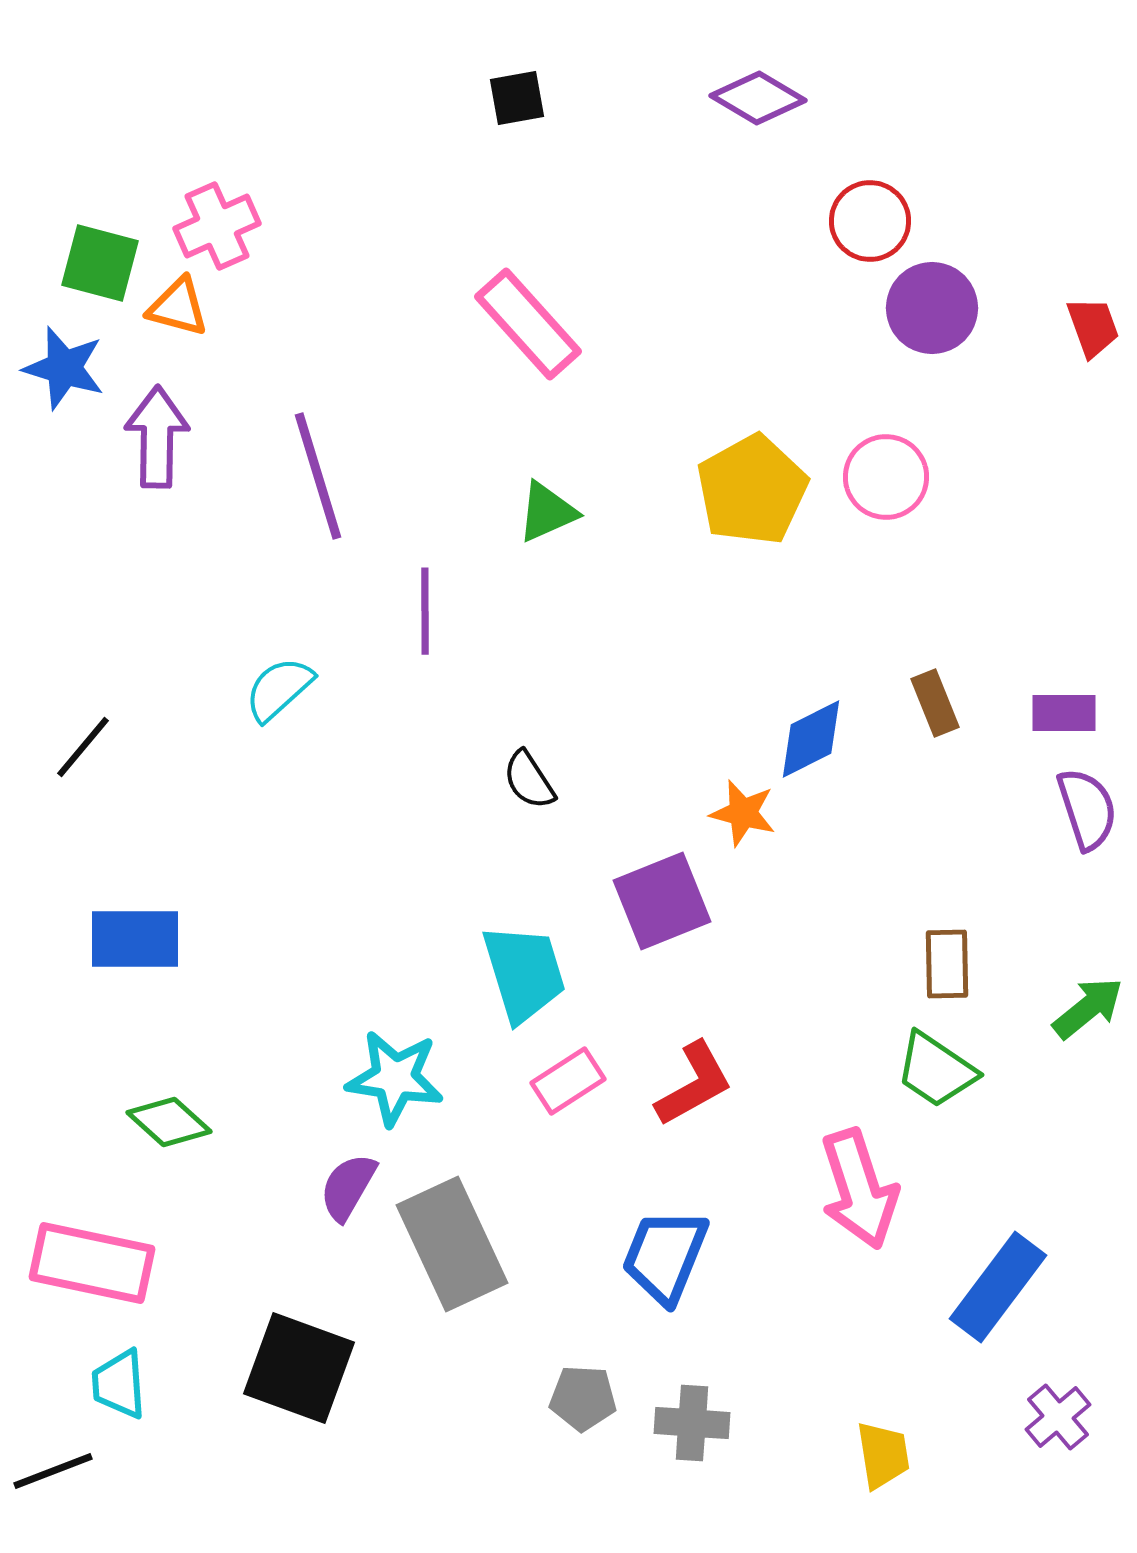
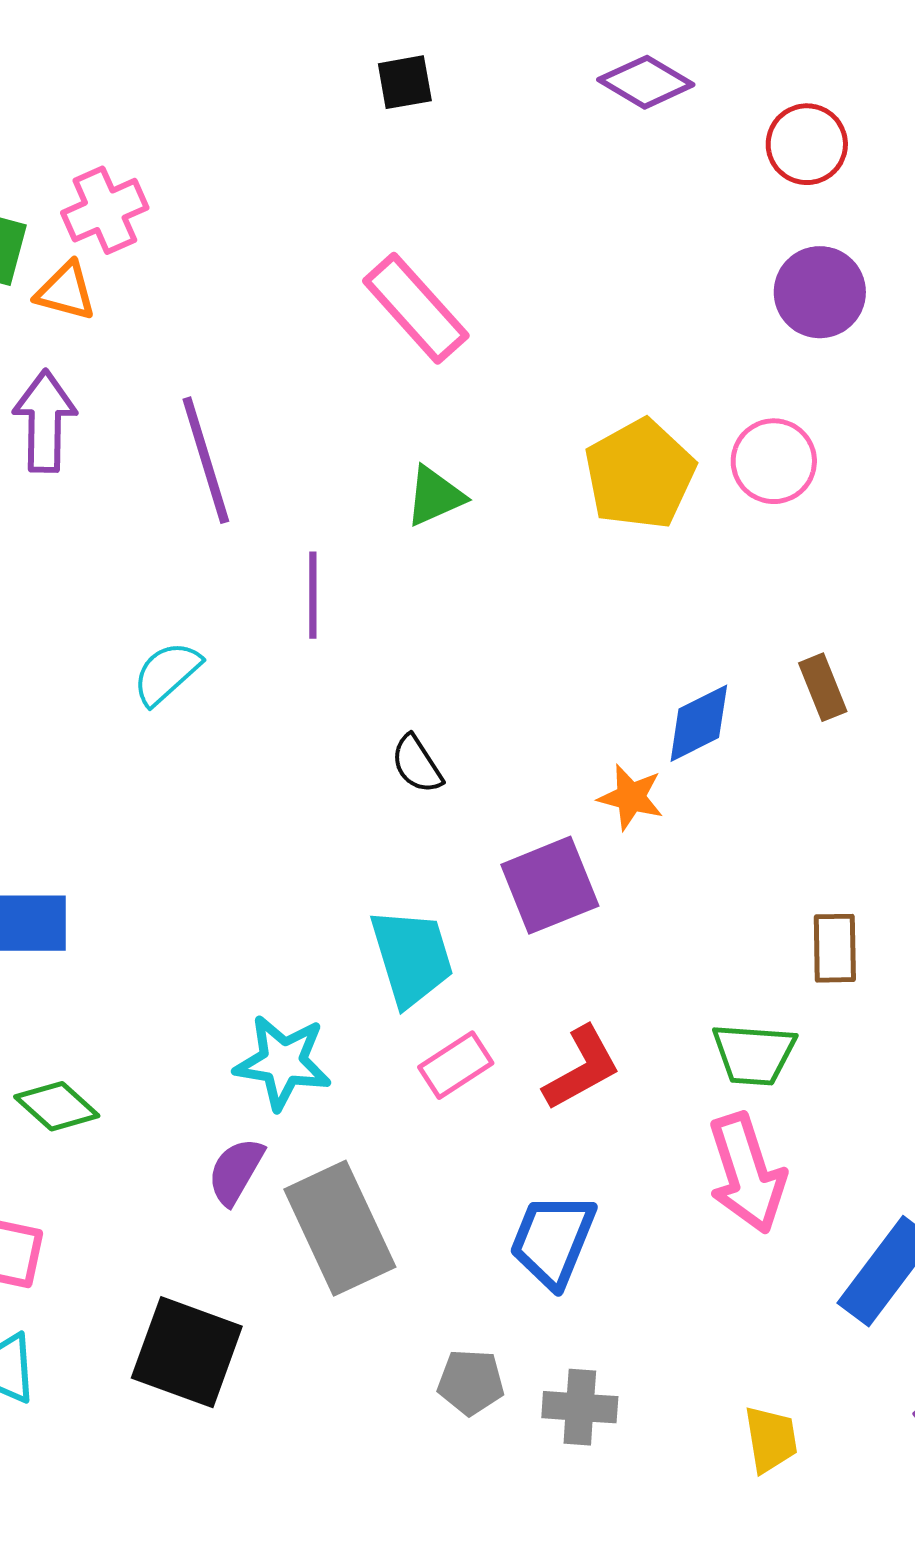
red circle: (870, 221) -> (807, 144), moved
green trapezoid: (936, 1070) -> (754, 1054), moved, turned -30

